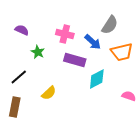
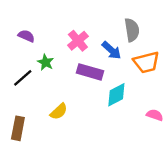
gray semicircle: (110, 25) -> (132, 30), turned -42
pink cross: (65, 34) -> (78, 41), turned 36
black line: (19, 77) -> (23, 78), moved

